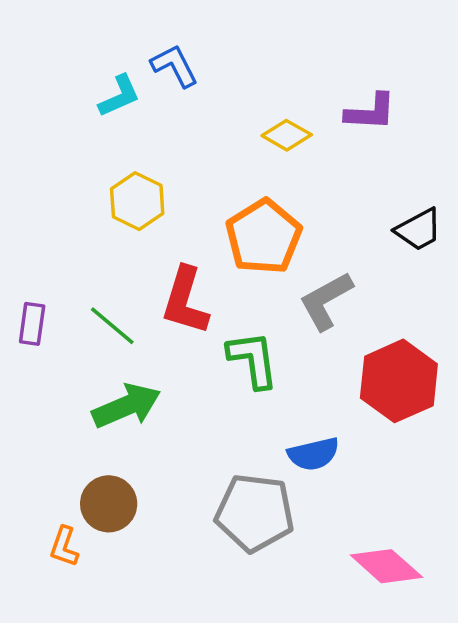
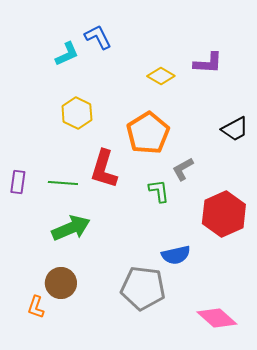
gray L-shape: (326, 301) -> (183, 169), size x0.7
green line: (112, 326) -> (63, 183), turned -36
green L-shape: (253, 360) -> (159, 191), moved, size x0.7

